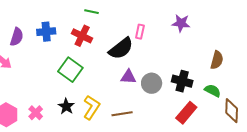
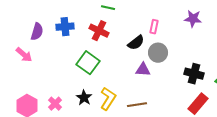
black semicircle: (121, 48) -> (136, 43), size x0.7
gray circle: (152, 83) -> (158, 53), moved

